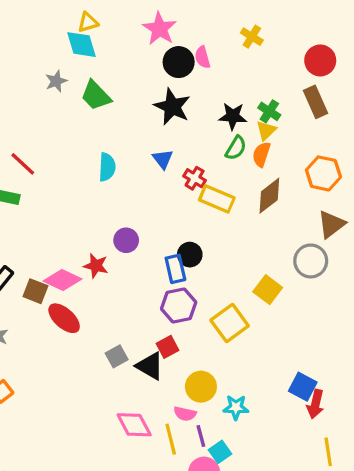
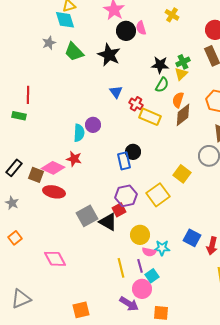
black star: (172, 107) -> (109, 55), moved
green cross: (269, 111) -> (183, 62), turned 32
orange semicircle: (261, 154) -> (178, 100), moved
red line: (23, 164) -> (28, 95), turned 48
cyan semicircle: (107, 167) -> (79, 133), moved
purple circle: (126, 240) -> (93, 125), moved
purple hexagon: (179, 305) -> (126, 196), moved
red ellipse: (64, 318) -> (54, 192), turned -30
gray square: (117, 356) -> (87, 216), size x1.5
blue square: (303, 387) -> (192, 238), moved
pink semicircle: (185, 414) -> (149, 252), moved
pink diamond: (134, 425) -> (55, 259), moved

